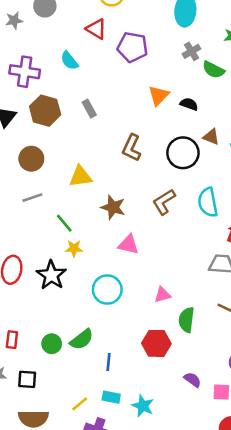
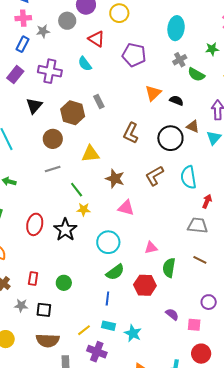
red triangle: (96, 29) -> (96, 39), moved
brown hexagon: (45, 111) -> (73, 113), moved
green semicircle: (82, 339) -> (115, 272), moved

